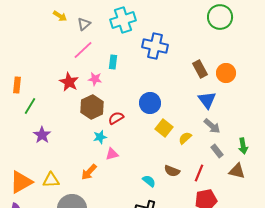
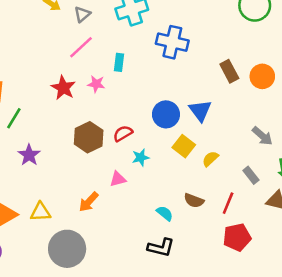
blue triangle: (207, 100) -> (200, 111), moved
brown hexagon: (92, 107) -> (89, 137), moved
gray arrow: (212, 126) -> (262, 136), moved
cyan star: (100, 137) -> (141, 158), moved

